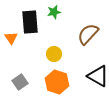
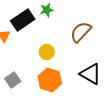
black rectangle: (30, 22) -> (23, 20), turned 60

